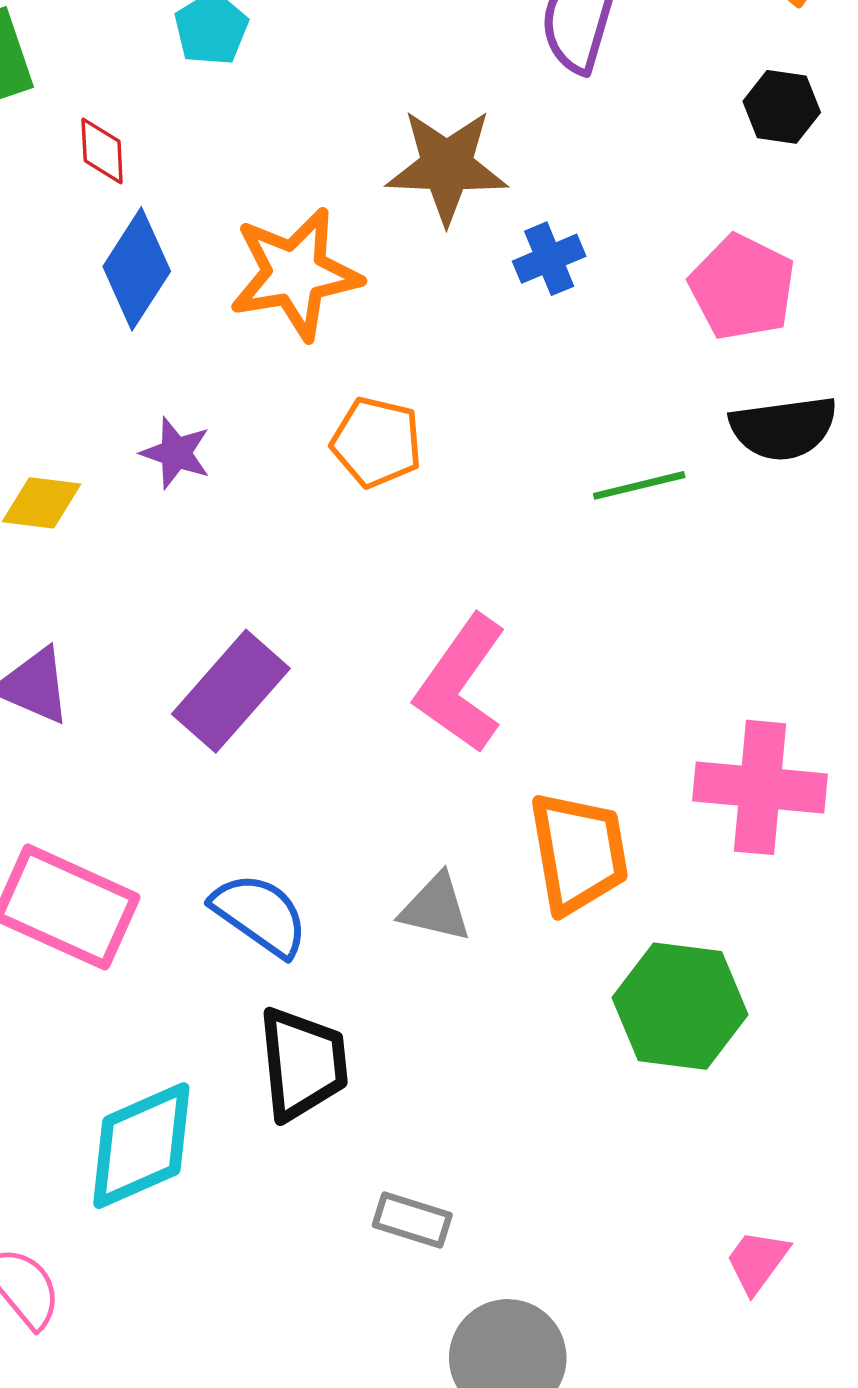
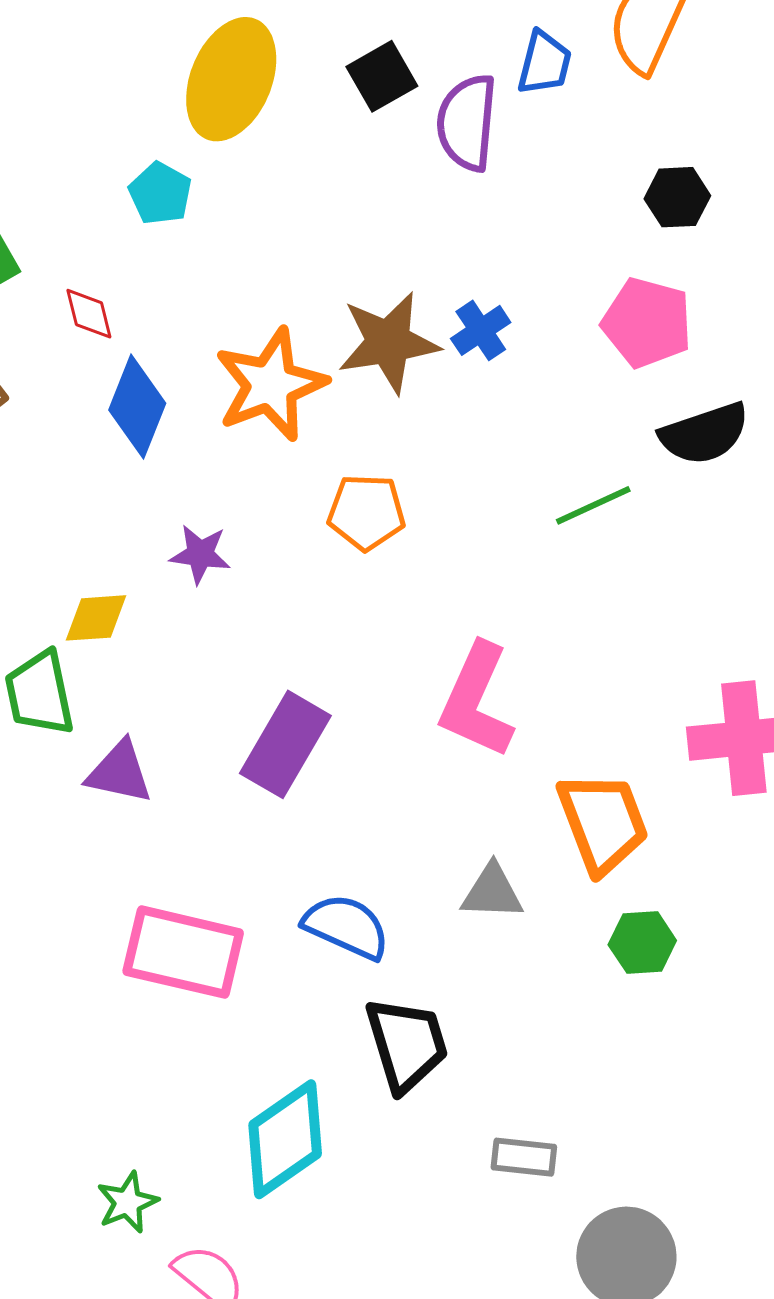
black hexagon: (782, 107) -> (677, 197), moved
brown star: (447, 166) -> (388, 342), moved
green hexagon: (680, 1006) -> (642, 943), moved, size x0.6

